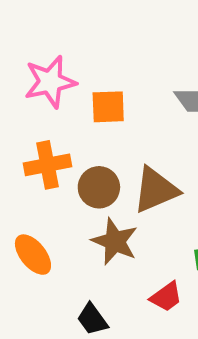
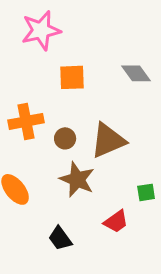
pink star: (50, 82) -> (41, 30), moved
brown circle: (99, 187) -> (65, 138), size x0.7

